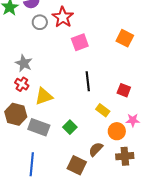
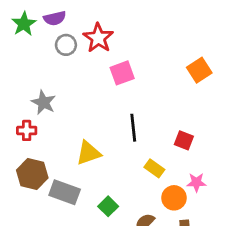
orange square: (125, 38) -> (199, 70), moved, turned 30
red cross: (22, 84) -> (27, 130), moved, turned -32
yellow triangle: (44, 96) -> (88, 153), moved
green square: (70, 127) -> (108, 206), moved

